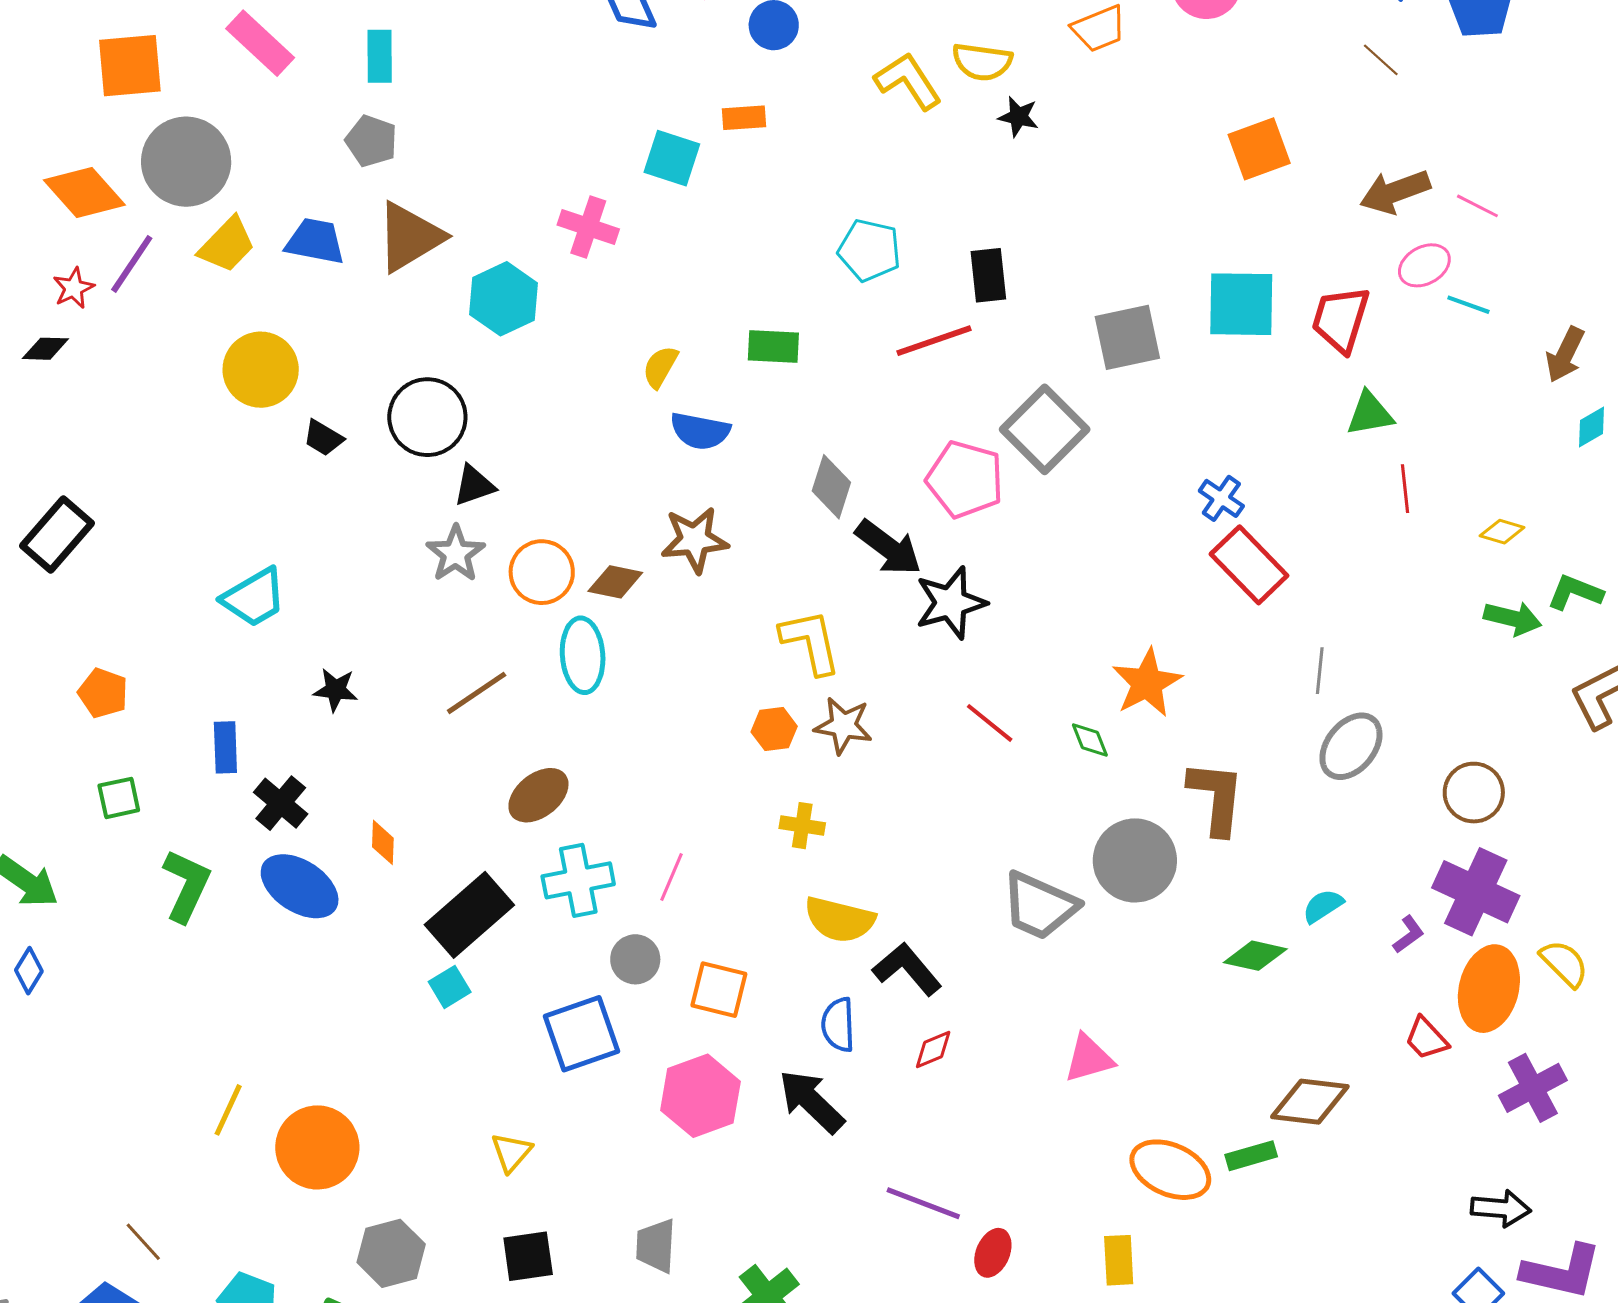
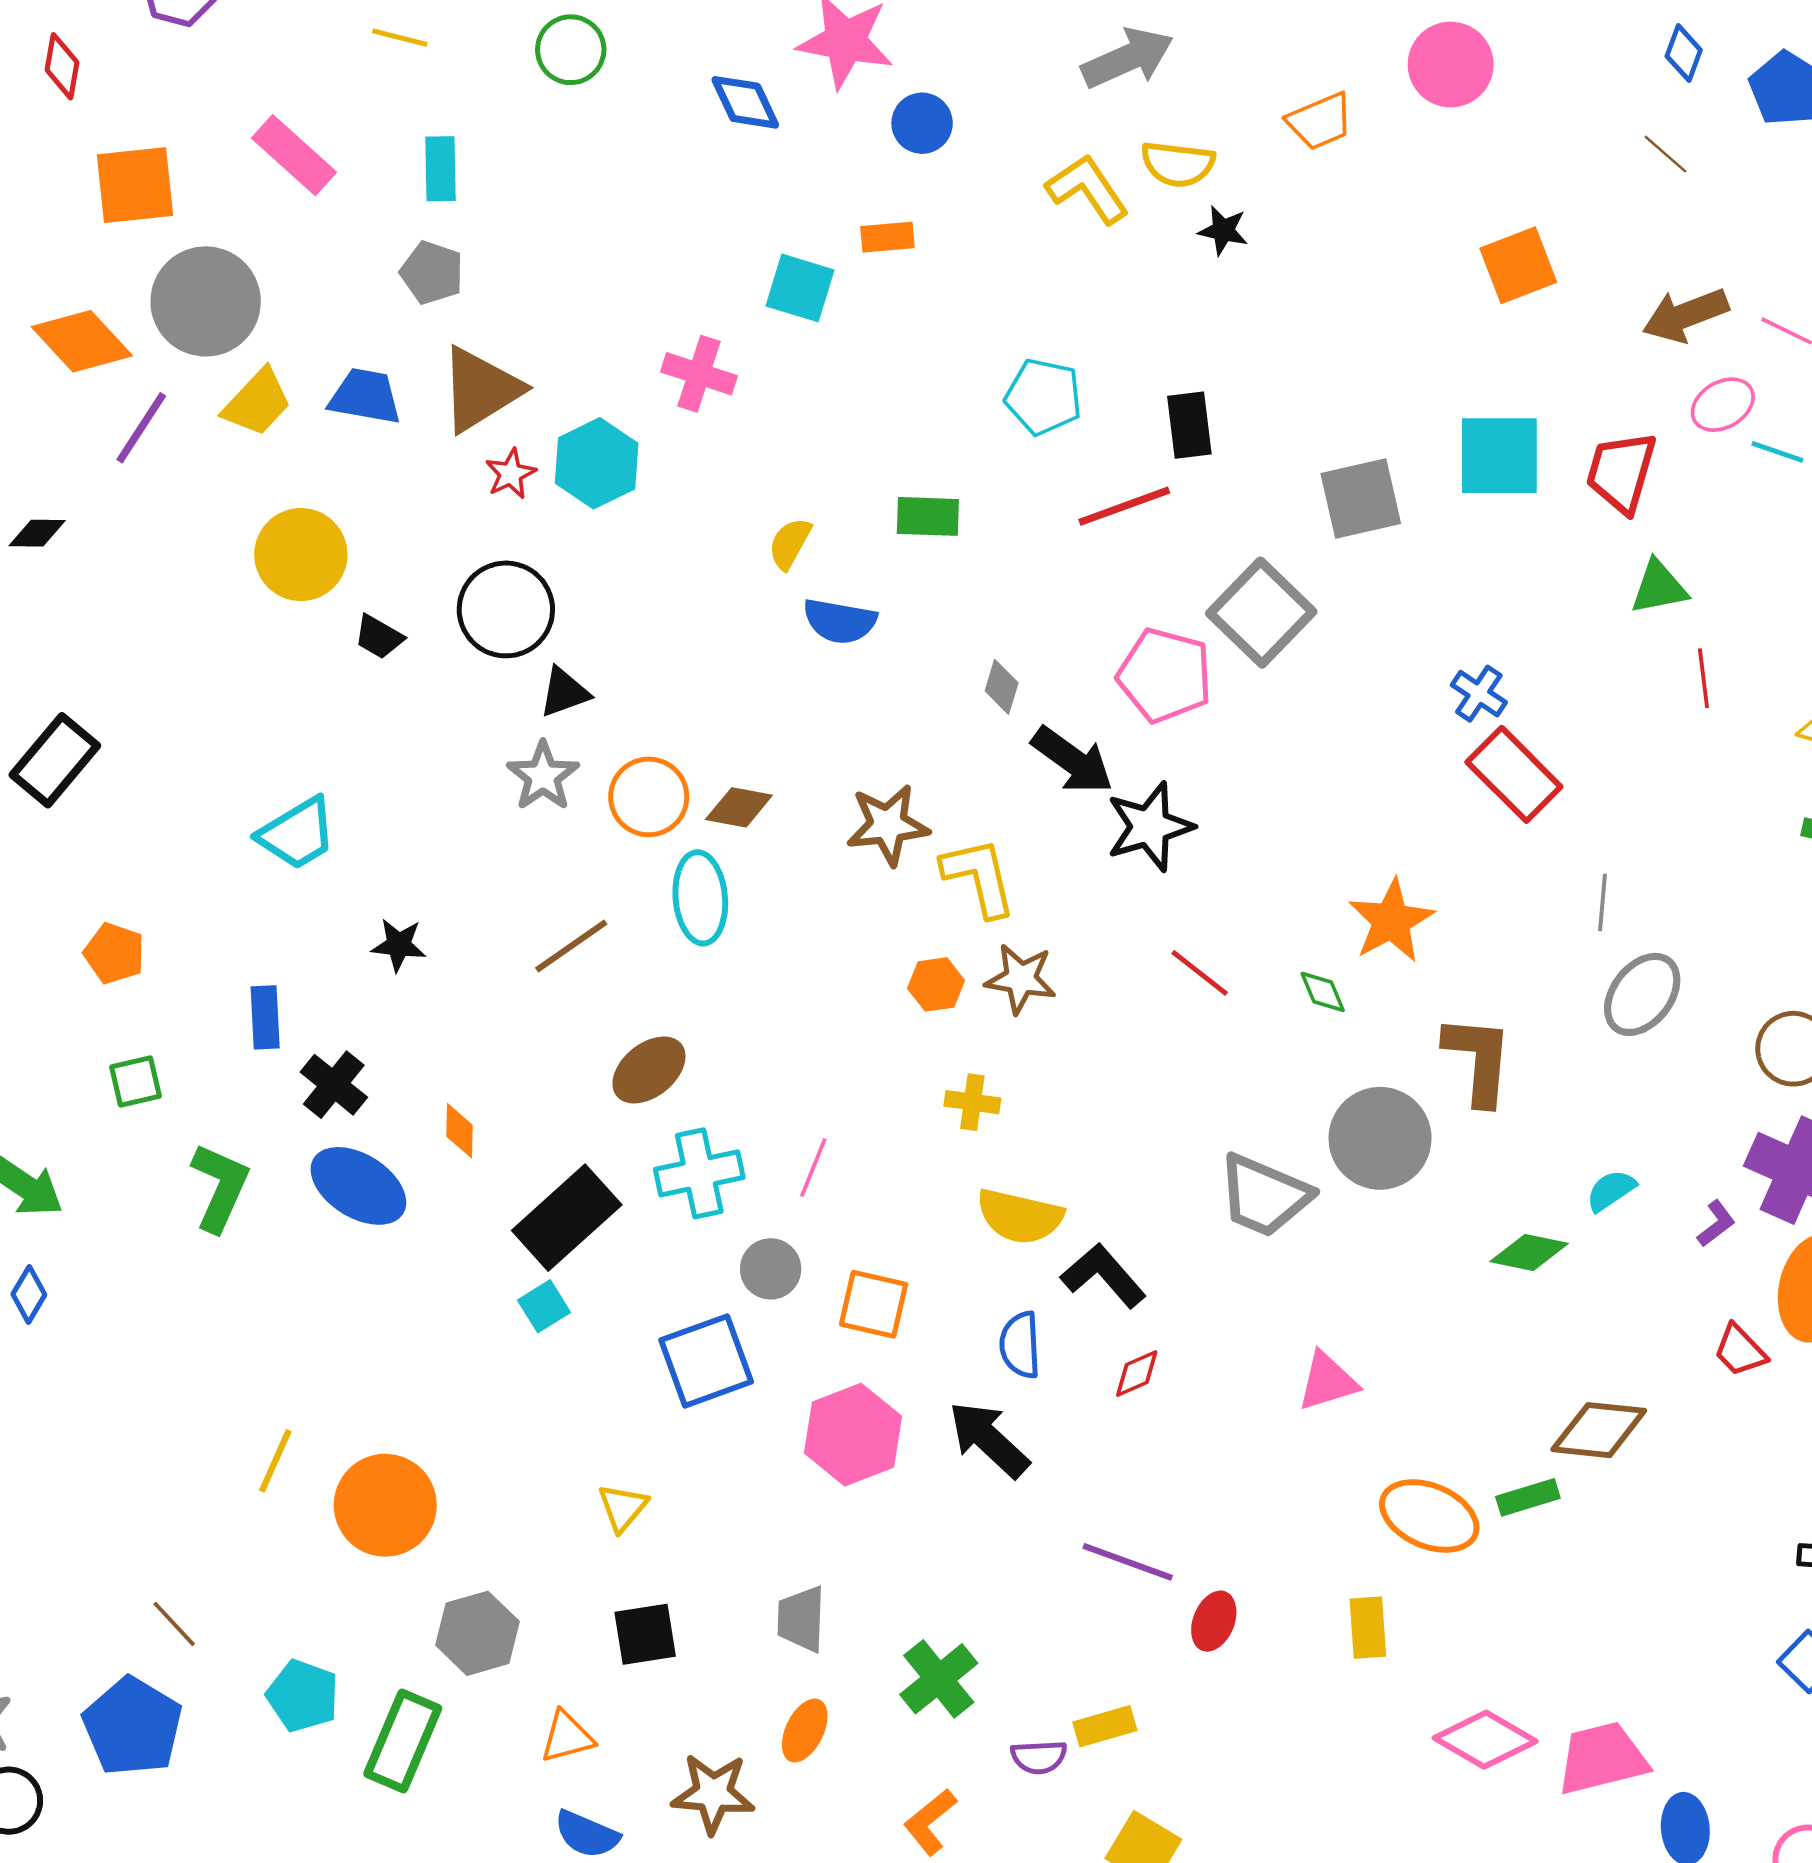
red star: (74, 288) -> (511, 474), moved
gray diamond: (831, 487) -> (1002, 687), size x0.7
brown star: (695, 540) -> (888, 825), moved

